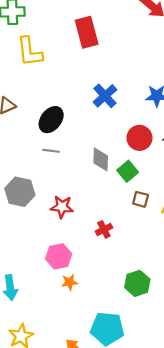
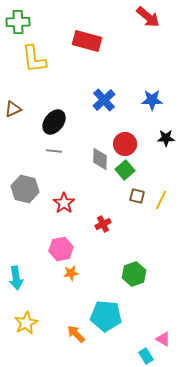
red rectangle: (87, 32) -> (87, 41), turned -60
red circle: (139, 138) -> (125, 144), moved
red star: (62, 207) -> (64, 203), turned 30

